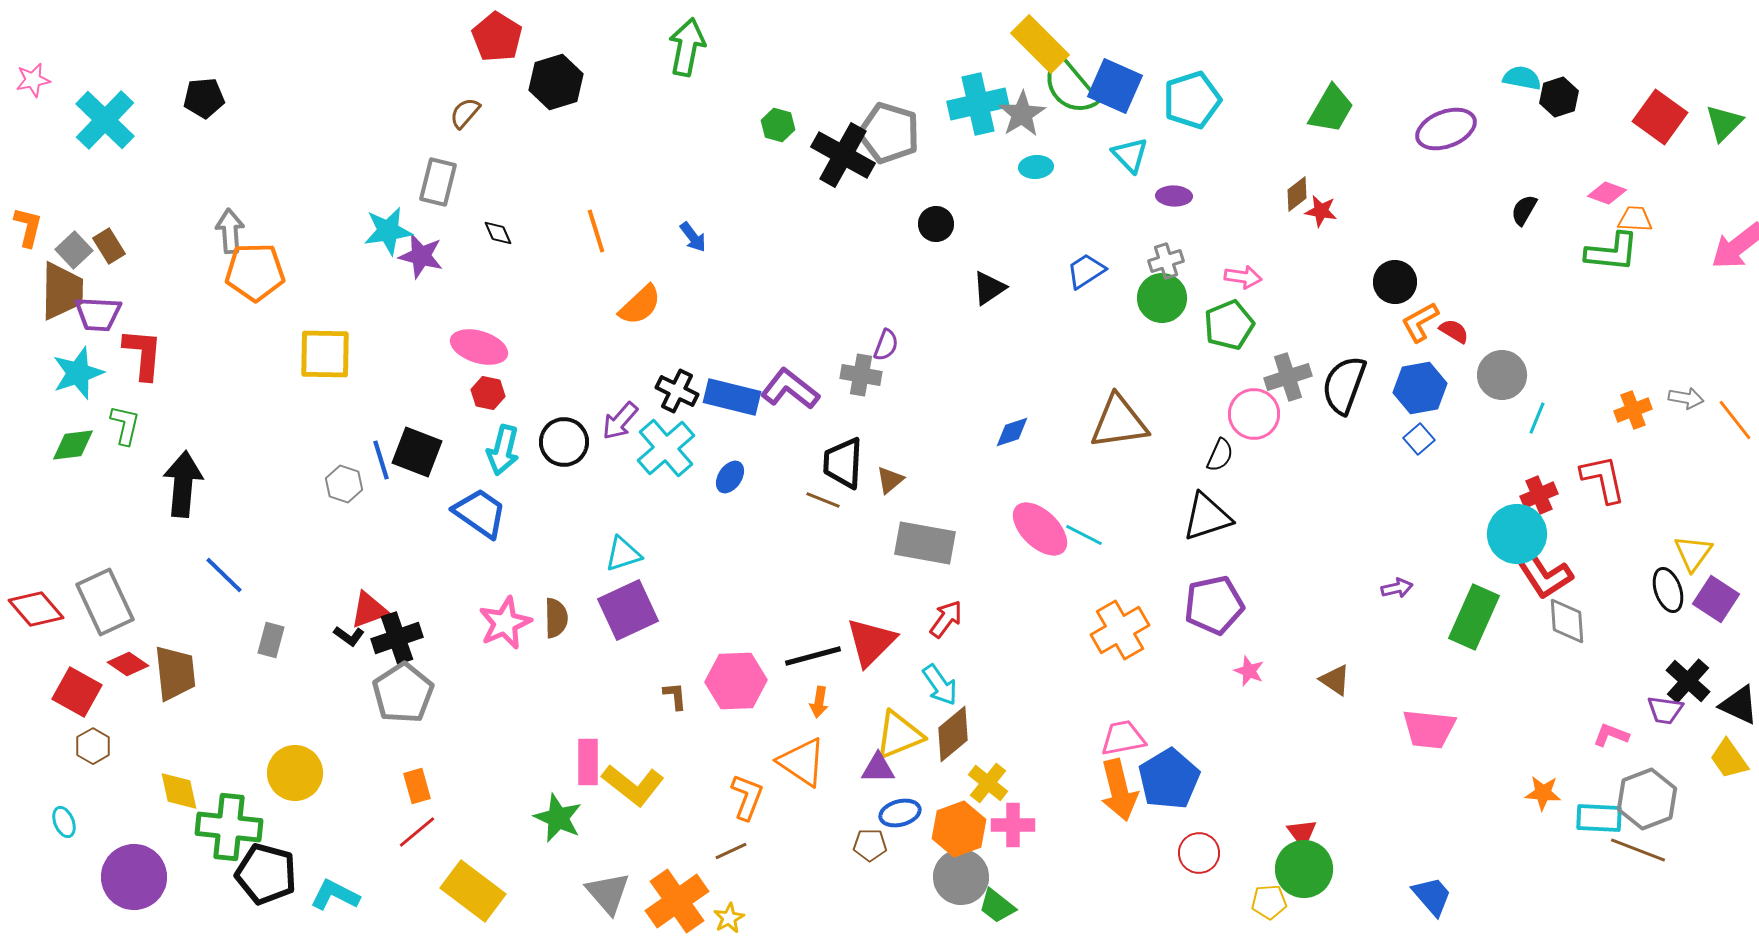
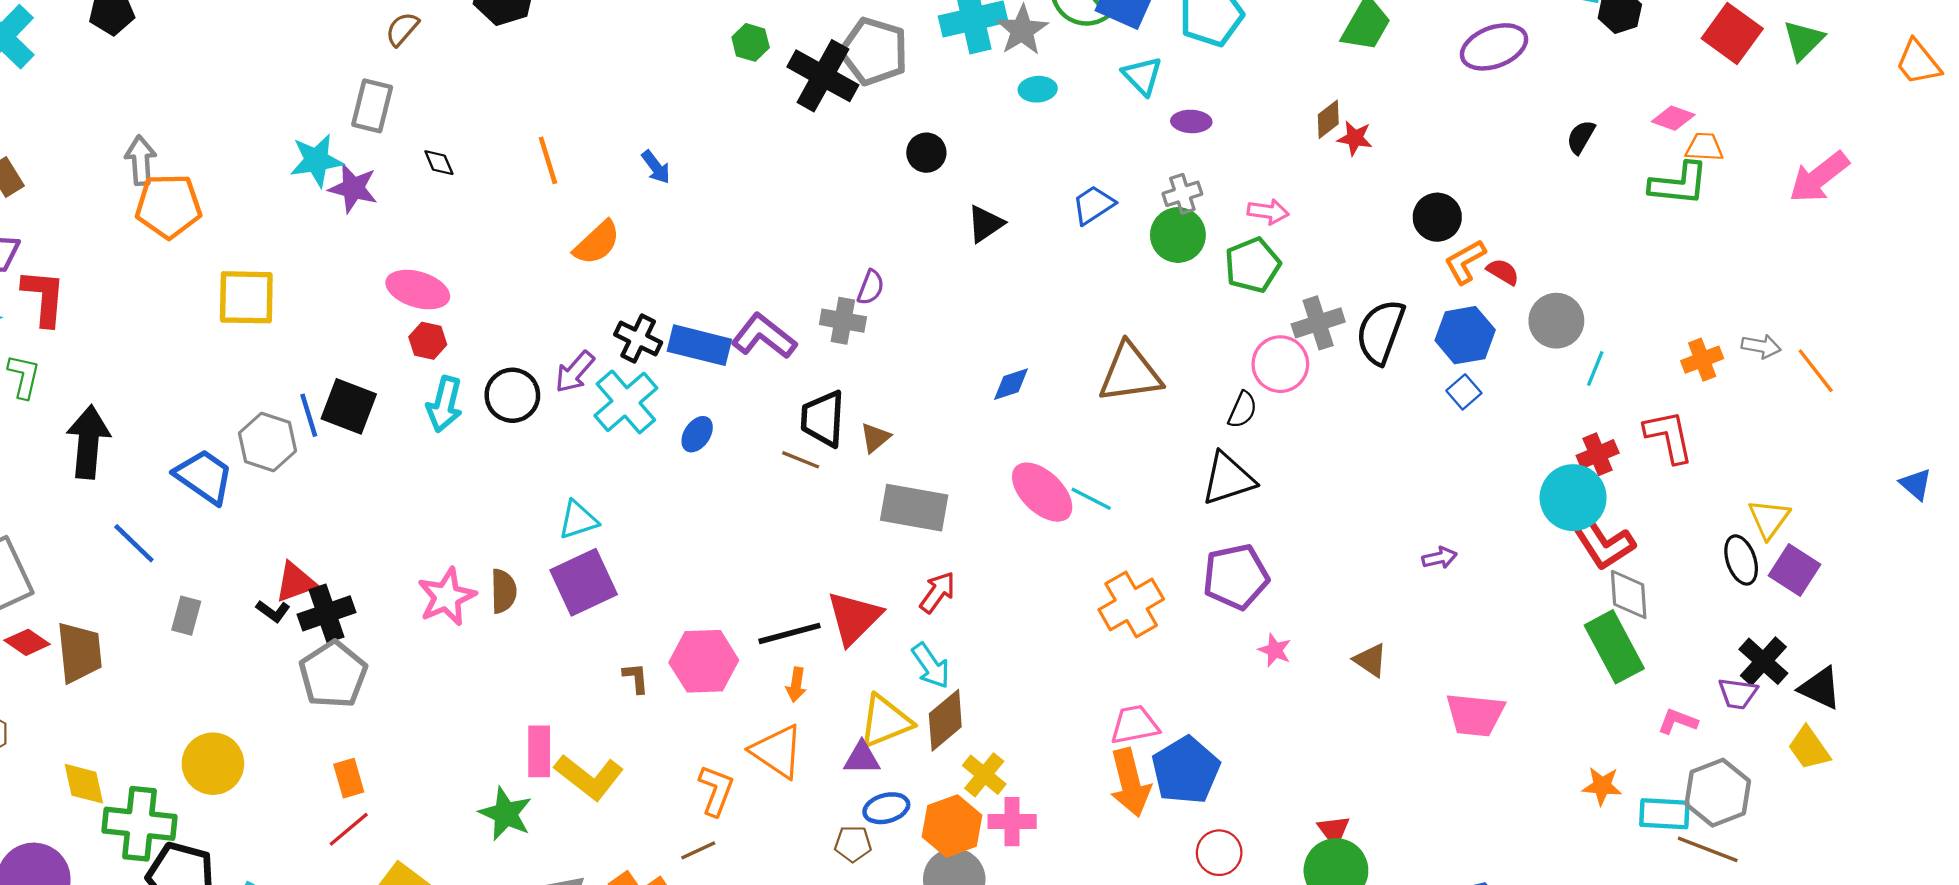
gray hexagon: (344, 484) -> (267, 442), size x1.4
blue trapezoid: (480, 513) -> (204, 477), moved
green rectangle: (1474, 617) -> (1614, 647), moved, turned -52

